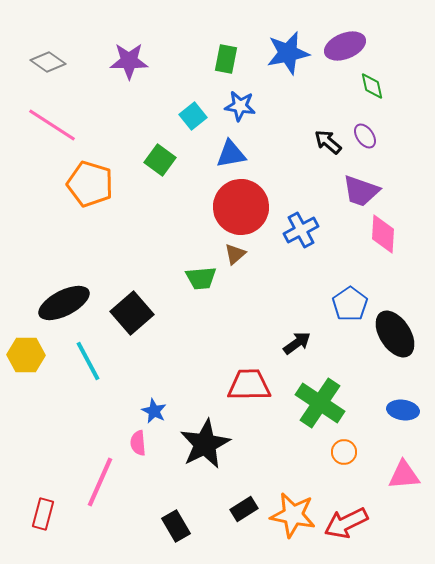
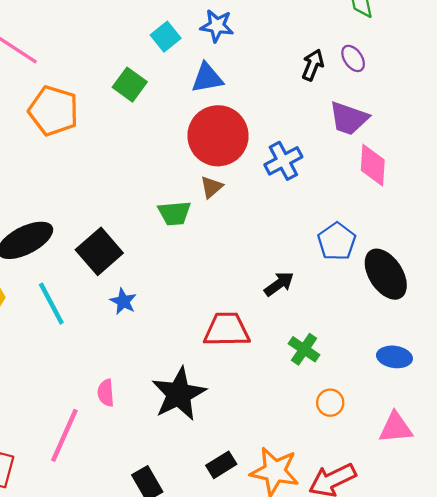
black arrow: (328, 142) -> (313, 65), turned 72
green cross: (320, 403) -> (304, 349), size x0.6
blue star: (154, 411) -> (123, 301), moved

